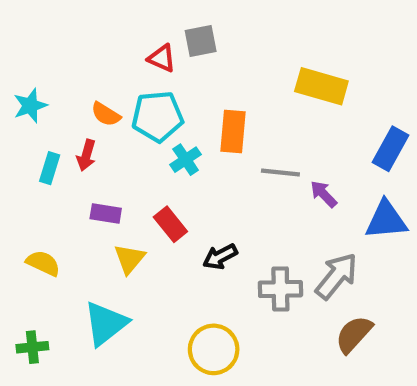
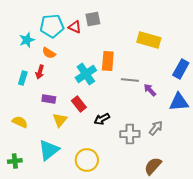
cyan star: (30, 106) -> (27, 40), moved
cyan pentagon: (157, 116) -> (52, 26), moved
cyan cross: (186, 160) -> (86, 74), size x1.5
gray arrow: (337, 276) -> (156, 128), size x0.7
brown semicircle: (354, 334) -> (153, 166), moved
yellow circle: (214, 349) -> (87, 160), moved

